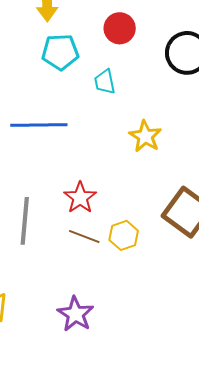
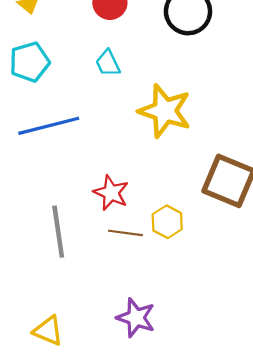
cyan pentagon: (60, 52) -> (30, 62), moved
yellow star: (145, 136) -> (165, 111), size x1.5

